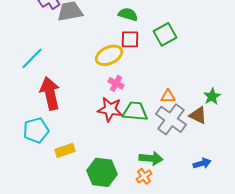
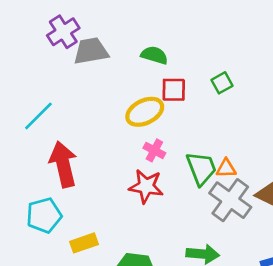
green semicircle: (128, 14) -> (154, 55), moved
green square: (165, 34) -> (222, 83), size x0.7
green trapezoid: (135, 111) -> (201, 168), moved, turned 64

